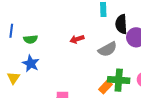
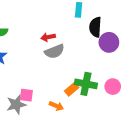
gray semicircle: (107, 49) -> (55, 51), moved

